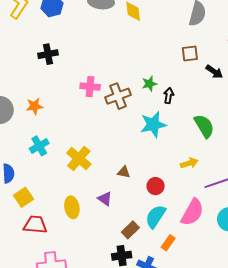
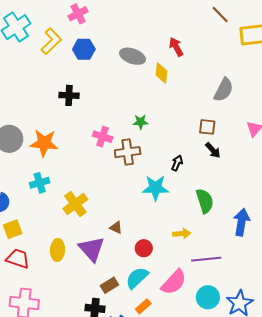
black arrow: (214, 72) -> (213, 150), moved
green star: (149, 84) -> (140, 122), moved
orange star: (34, 106) -> (44, 143), size x1.6
purple triangle: (105, 199) -> (92, 249), size x1.8

